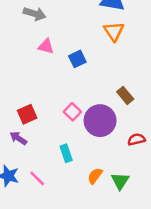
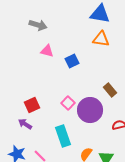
orange triangle: (114, 31) -> (101, 39), turned -48
cyan rectangle: (66, 153) -> (63, 136), size x1.5

